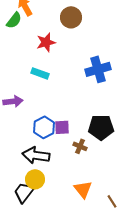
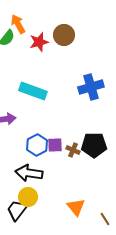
red star: (46, 42) -> (39, 42), moved
cyan rectangle: (40, 73) -> (33, 91), size x1.5
brown cross: (80, 146) -> (73, 150), moved

